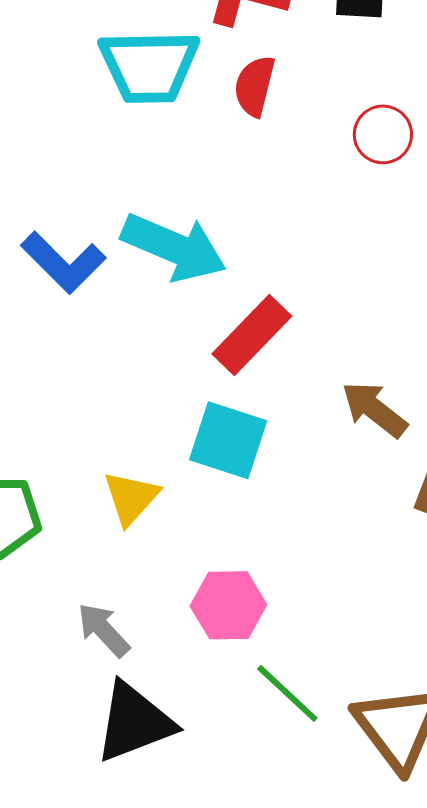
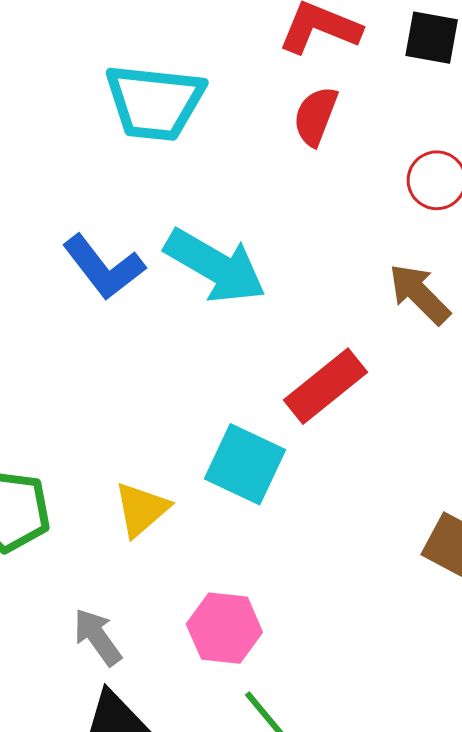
cyan trapezoid: (149, 66) -> (155, 102), moved
red rectangle: (252, 335) -> (325, 386), moved
brown arrow: (374, 409) -> (419, 294), moved

